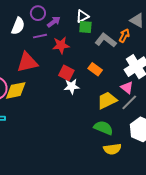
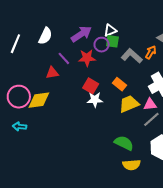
purple circle: (38, 13) -> (102, 45), moved
purple arrow: (54, 22) -> (81, 34), size x1.5
purple line: (40, 36) -> (64, 58), moved, turned 56
red triangle: (27, 62) -> (52, 73), size x0.6
pink triangle: (127, 88) -> (150, 104), turned -48
yellow trapezoid: (107, 100) -> (129, 104), moved

